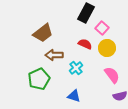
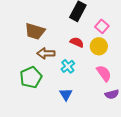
pink square: (102, 28) -> (102, 26), moved
brown trapezoid: (43, 33) -> (35, 31), turned 55
blue triangle: (74, 96) -> (66, 94), turned 40

